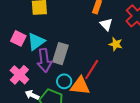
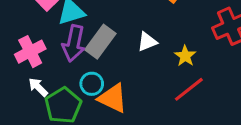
white triangle: (106, 24) -> (147, 42), moved, turned 32
red line: (92, 70) -> (189, 89), moved

